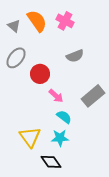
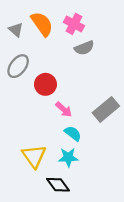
gray semicircle: (75, 56) -> (84, 48), moved

